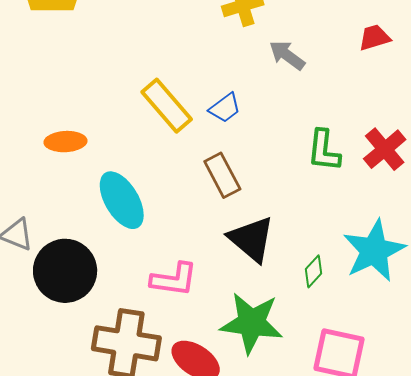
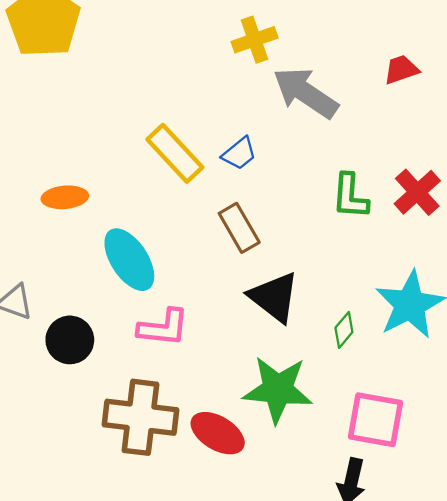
gray arrow: (287, 55) -> (306, 93), size x1.6
black circle: (65, 271) -> (70, 340), size x0.7
pink L-shape: (174, 279) -> (163, 328), moved

